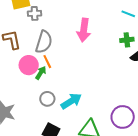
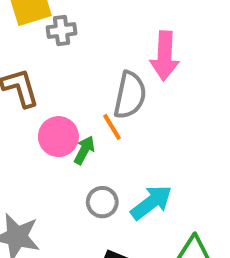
gray semicircle: (44, 42) -> (130, 95), moved
orange line: (47, 62) -> (112, 127), moved

